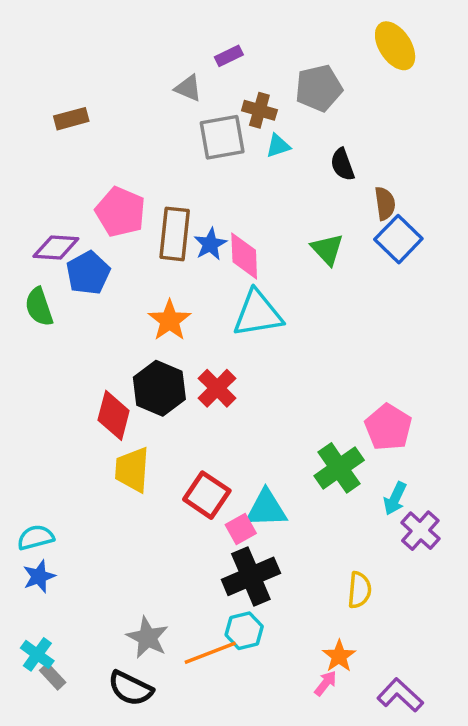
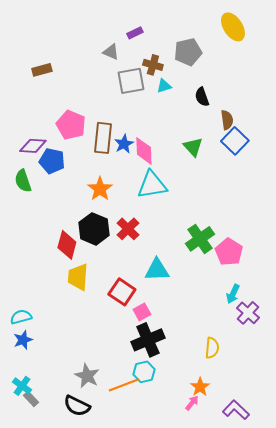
blue pentagon: (88, 273) -> (52, 161), turned -30
green cross: (339, 468) -> (200, 239), moved
cyan triangle: (266, 509) -> (157, 270), moved

